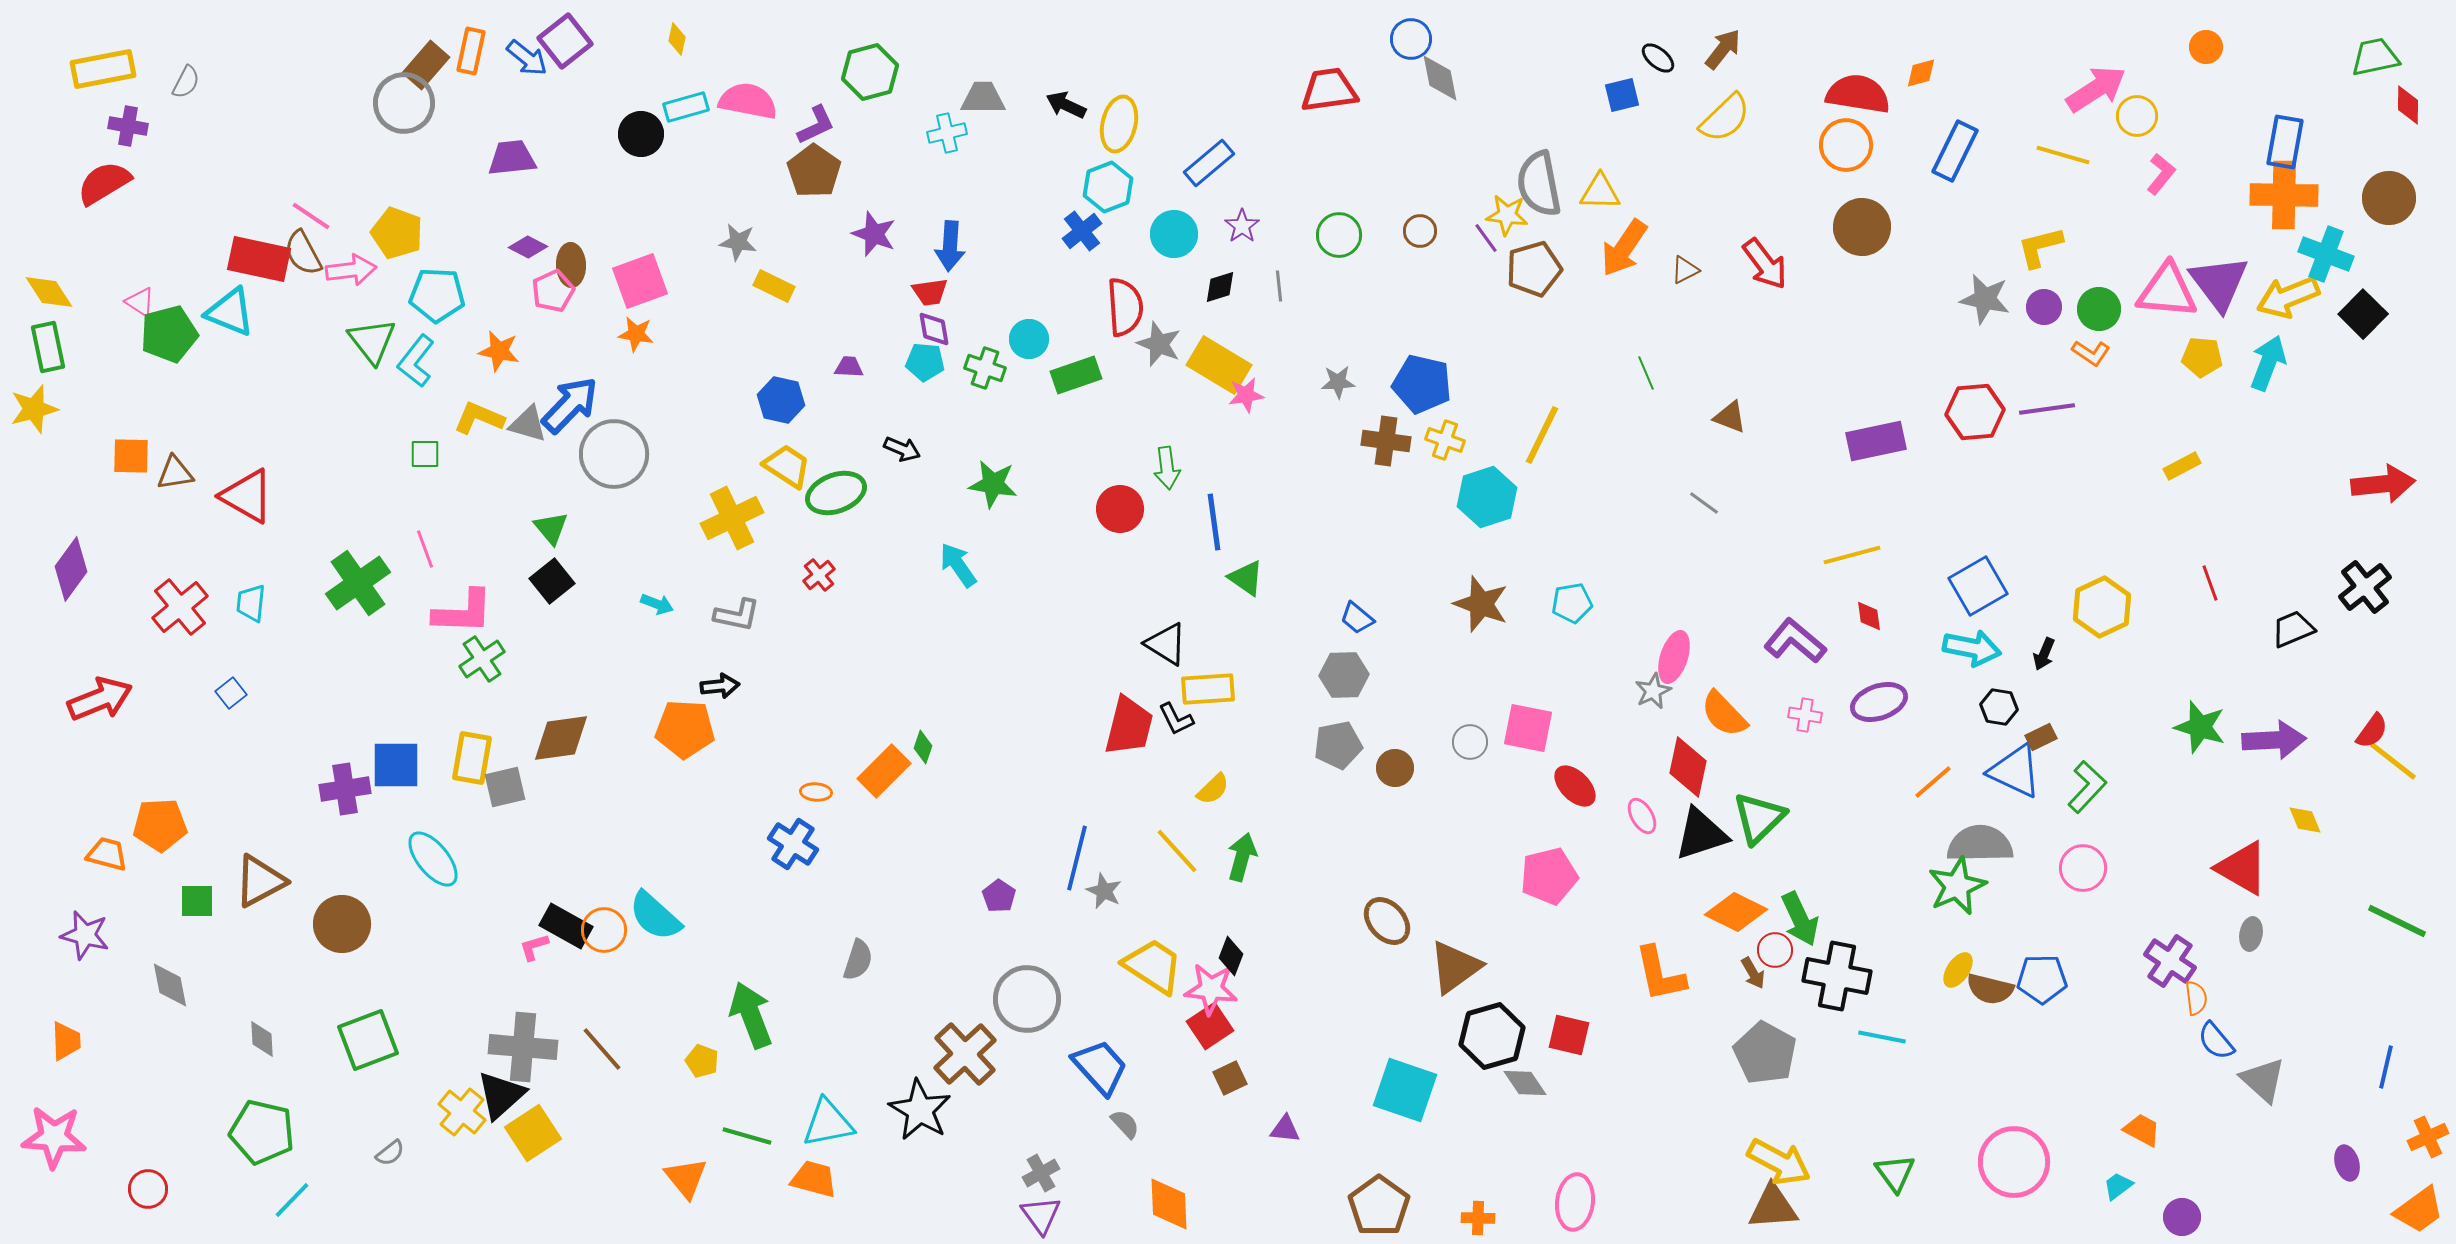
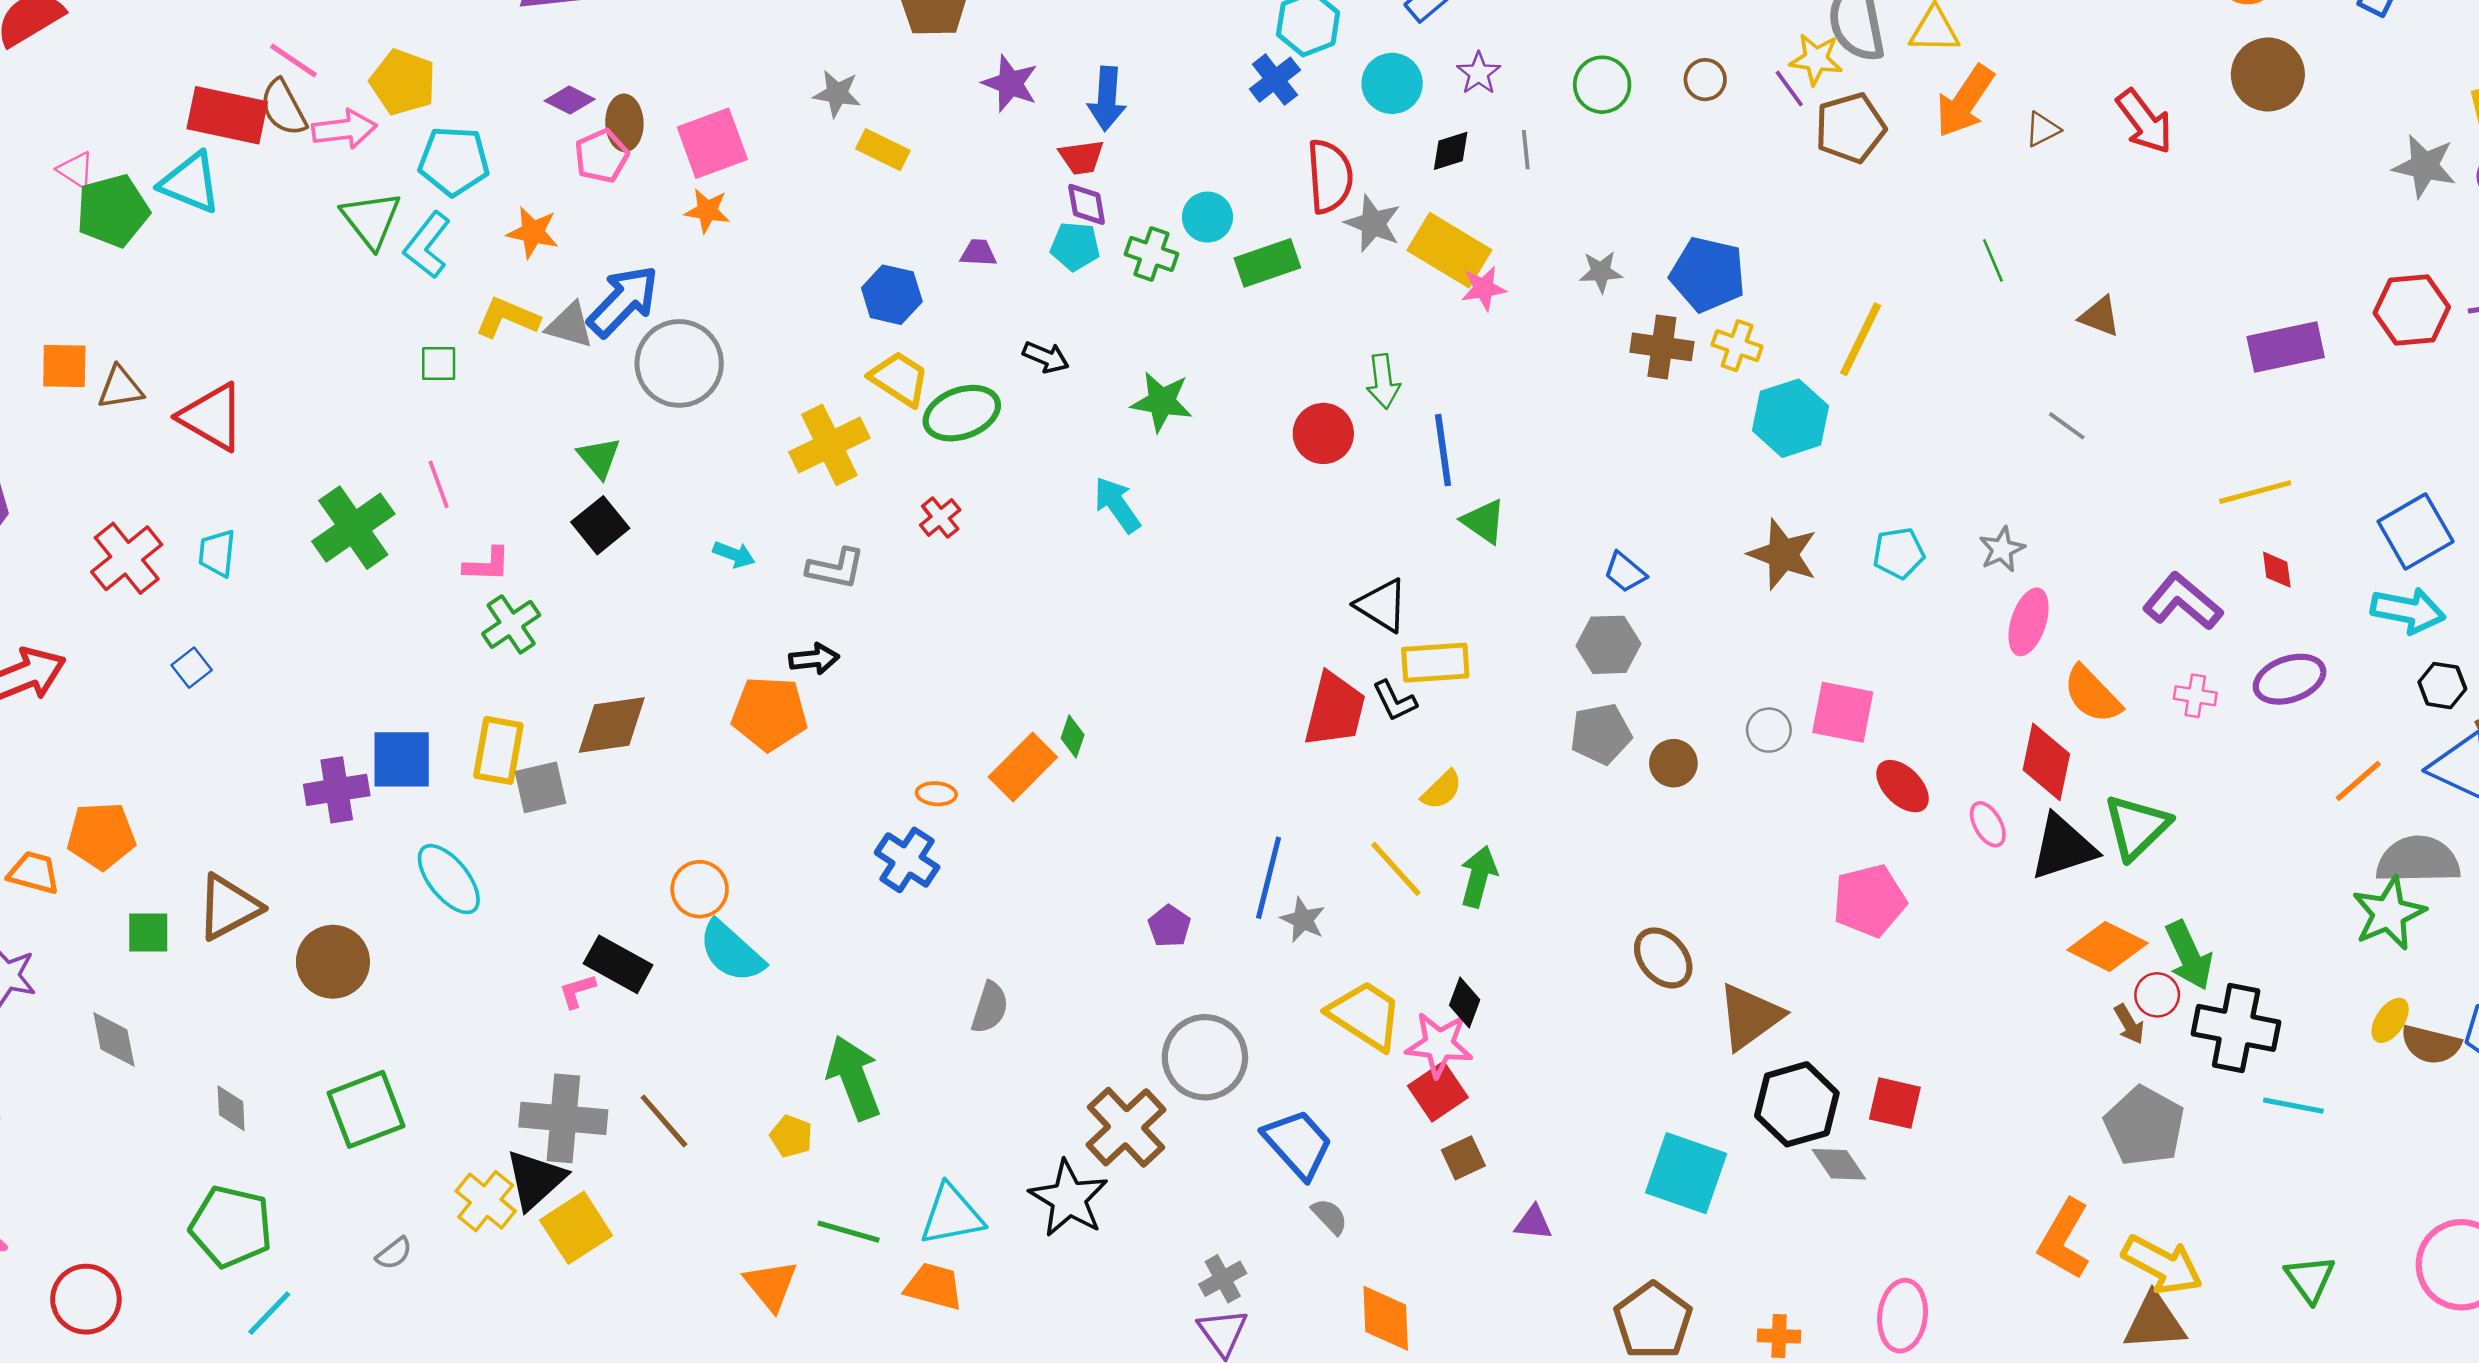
pink L-shape: (463, 612) -> (487, 565), size x0.6
gray star: (1653, 691) -> (2002, 549), moved
orange circle: (604, 930) -> (700, 889), moved
orange L-shape: (1660, 974) -> (2064, 1239), moved, turned 42
red circle: (148, 1189) -> (86, 1299), size x1.4

